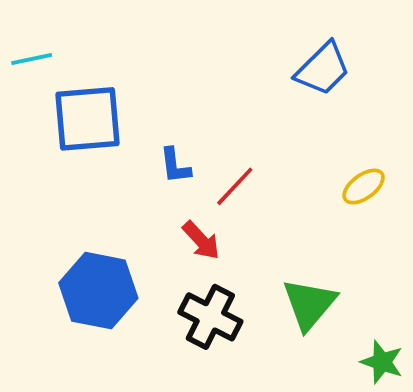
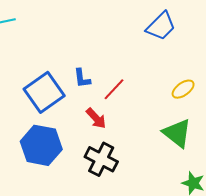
blue square: (87, 119) -> (44, 92), moved, turned -30
green triangle: (309, 304) -> (177, 133), moved, turned -32

